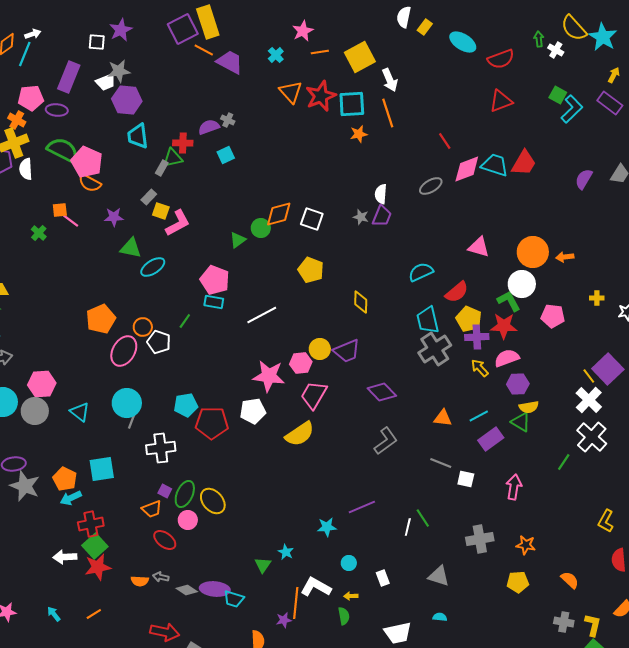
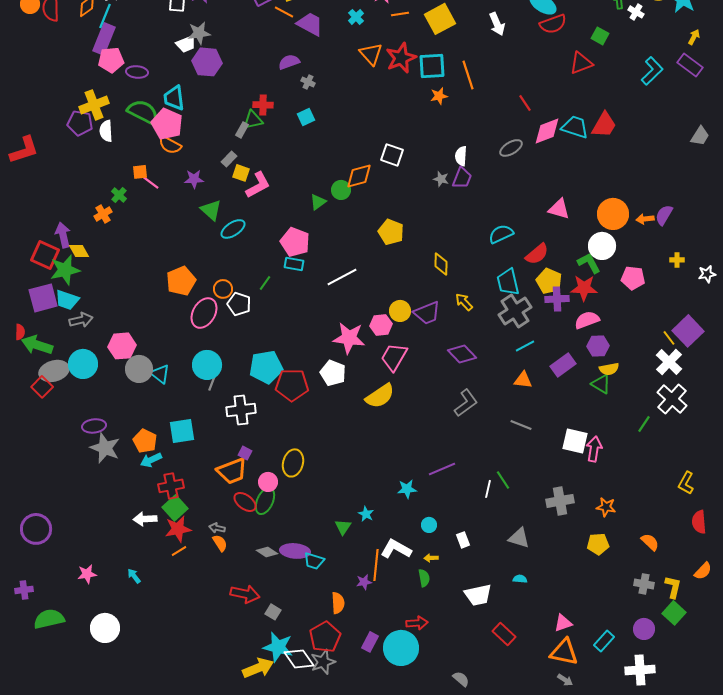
red semicircle: (501, 59) -> (553, 24), moved
purple rectangle: (69, 77) -> (104, 39), moved
white arrow: (390, 80) -> (497, 24), moved
green square: (558, 95) -> (600, 36), moved
orange cross: (17, 120) -> (103, 214), moved, turned 30
purple semicircle: (209, 127) -> (289, 62), moved
cyan trapezoid: (138, 136) -> (174, 98), moved
purple semicircle: (584, 179) -> (664, 215), moved
white square: (312, 219) -> (392, 155), moved
green triangle: (131, 248) -> (211, 210), turned 30
yellow arrow: (480, 368) -> (464, 302), moved
cyan pentagon: (186, 405) -> (266, 367), size x1.4
gray circle: (35, 411) -> (139, 369), moved
white pentagon: (253, 411) -> (333, 373), turned 30
cyan line: (479, 416) -> (525, 346), moved
purple rectangle: (491, 439) -> (563, 365), moved
white square: (466, 479) -> (575, 441), moved, size x1.5
green ellipse: (185, 494) -> (265, 501), moved
yellow ellipse: (213, 501) -> (293, 463), turned 56
orange trapezoid: (152, 509) -> (232, 471), size x1.5
gray arrow: (161, 577) -> (217, 528), moved
orange semicircle: (140, 581) -> (220, 543), turned -126
orange line: (94, 614) -> (179, 551), moved

